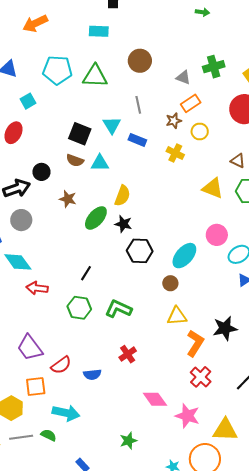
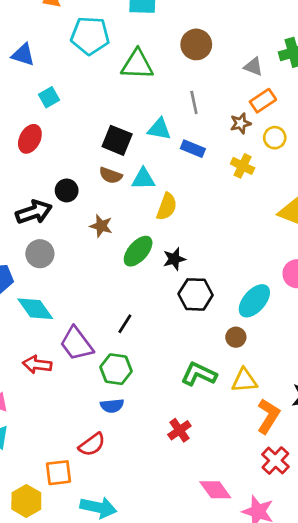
cyan pentagon: (57, 70) -> (90, 36), moved
cyan triangle: (112, 125) -> (159, 129), turned -48
yellow semicircle: (122, 196) -> (167, 207), moved
black star: (123, 224) -> (174, 259), turned -30
red arrow: (37, 288) -> (37, 365), moved
green L-shape: (118, 309) -> (199, 374), moved
purple trapezoid: (30, 348) -> (76, 344), moved
blue semicircle: (92, 374) -> (112, 406), moved

